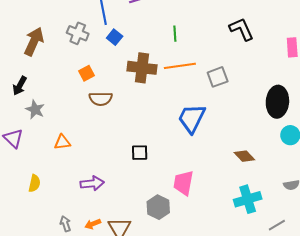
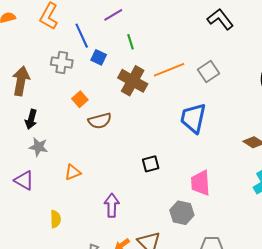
green line: (175, 34) -> (130, 42), moved
brown cross: (142, 68) -> (133, 81), turned 36
black arrow: (20, 86) -> (31, 119), moved
purple arrow: (92, 183) -> (112, 205), turned -70

